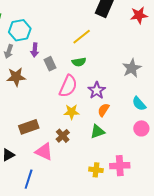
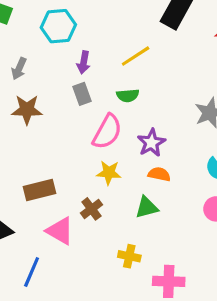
cyan hexagon: (20, 30) -> (58, 26), moved
purple arrow: (35, 50) -> (84, 62), moved
orange semicircle: (103, 110) -> (159, 174), turned 64
pink cross: (120, 166) -> (169, 281), moved
yellow cross: (96, 170) -> (129, 256), moved

